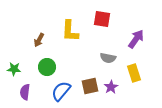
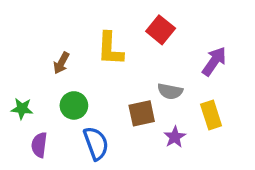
red square: (102, 19) -> (161, 30), turned 30
brown square: (90, 86) -> (142, 113), moved
blue semicircle: (61, 91) -> (96, 143), turned 120

